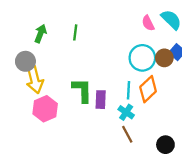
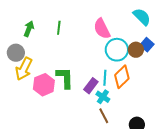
pink semicircle: (148, 23) -> (102, 29), moved, size x1.5
yellow arrow: (35, 80) -> (24, 69), turned 40
purple rectangle: (101, 100) -> (91, 86), moved, turned 35
pink hexagon: (45, 109) -> (44, 85), moved

